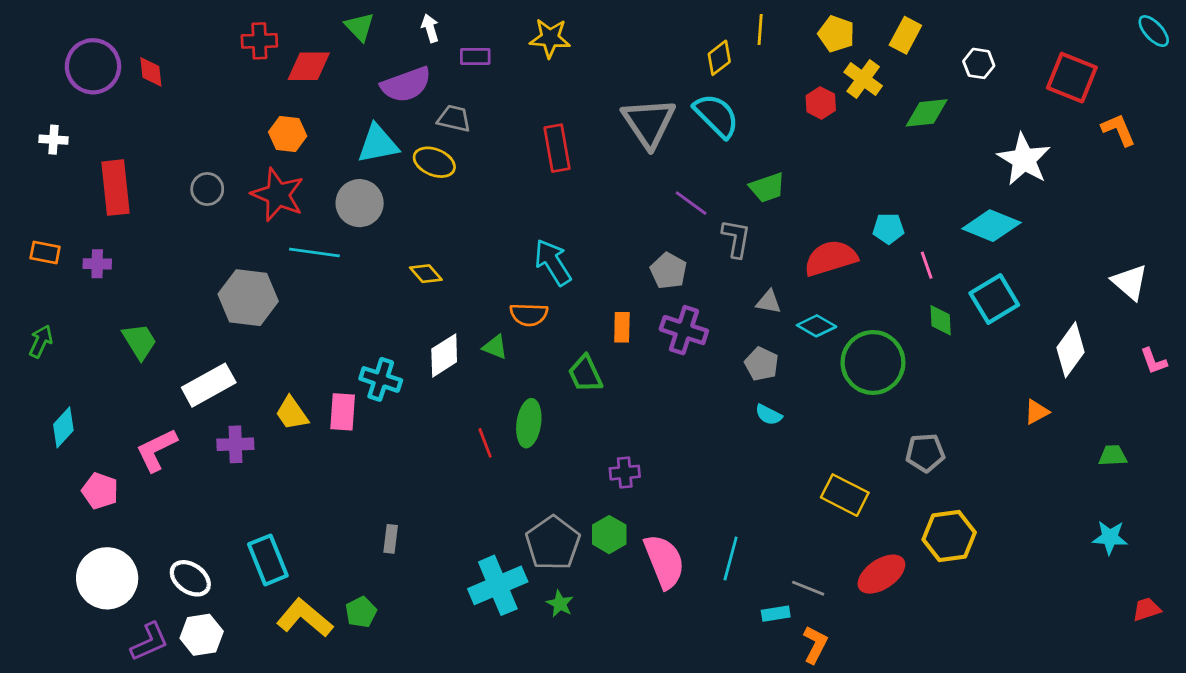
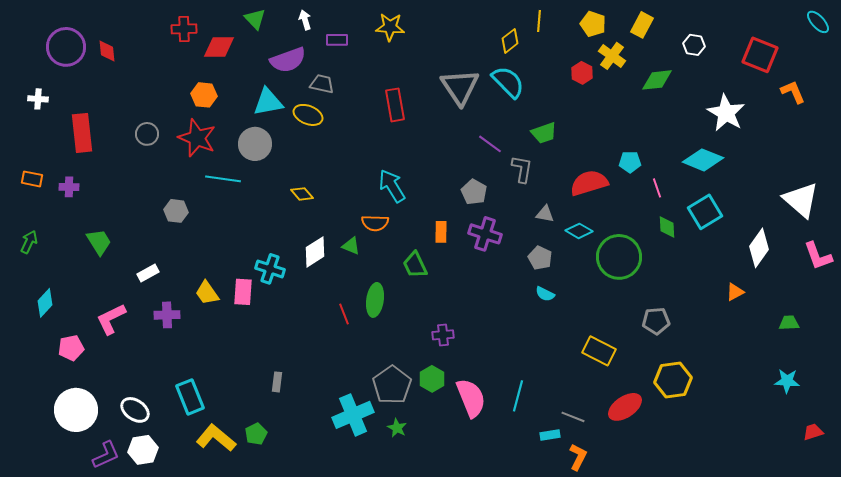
white triangle: (1130, 282) -> (801, 200), size x1.4
gray hexagon: (248, 298) -> (176, 211), size x0.6
pink L-shape: (1154, 361) -> (818, 256), size x1.5
white rectangle: (209, 385) -> (148, 273), size x0.6
pink pentagon: (100, 491) -> (71, 348), turned -30

